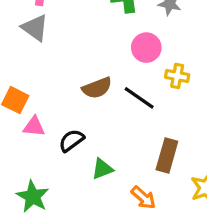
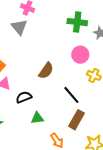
brown semicircle: (97, 88) -> (46, 71), turned -48
black line: (139, 98) -> (71, 95), moved

